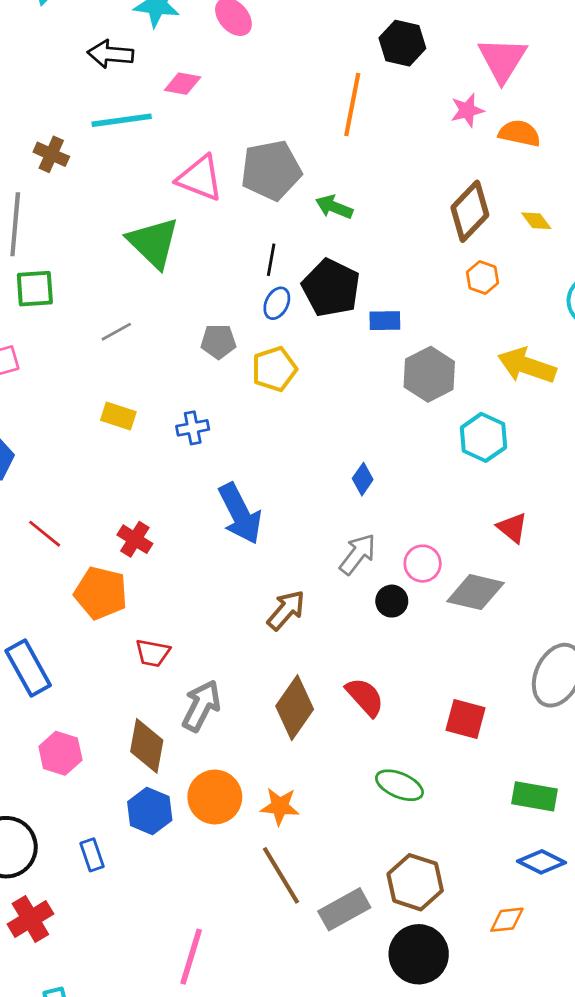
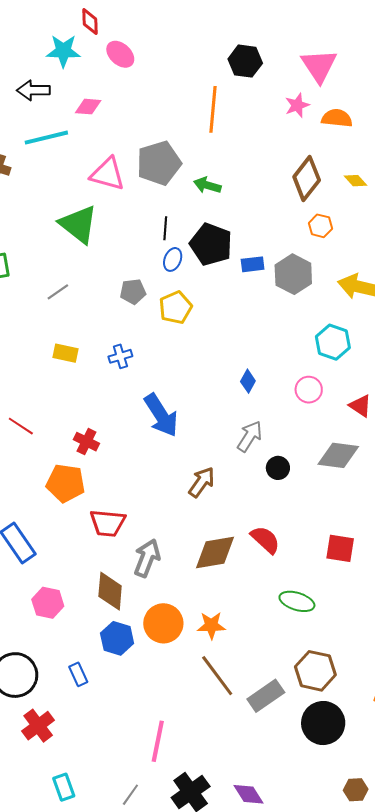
gray hexagon: (429, 374) -> (293, 274), moved
red line: (45, 534) -> (21, 426), moved
pink circle: (423, 564) -> (309, 390), moved
red trapezoid: (153, 653) -> (108, 523), size x1.4
brown diamond: (295, 708) -> (215, 553), turned 51

